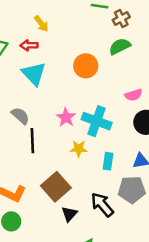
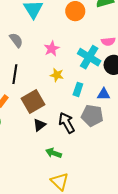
cyan cross: (97, 121) -> (89, 57), moved
black line: (32, 141) -> (15, 74), moved

